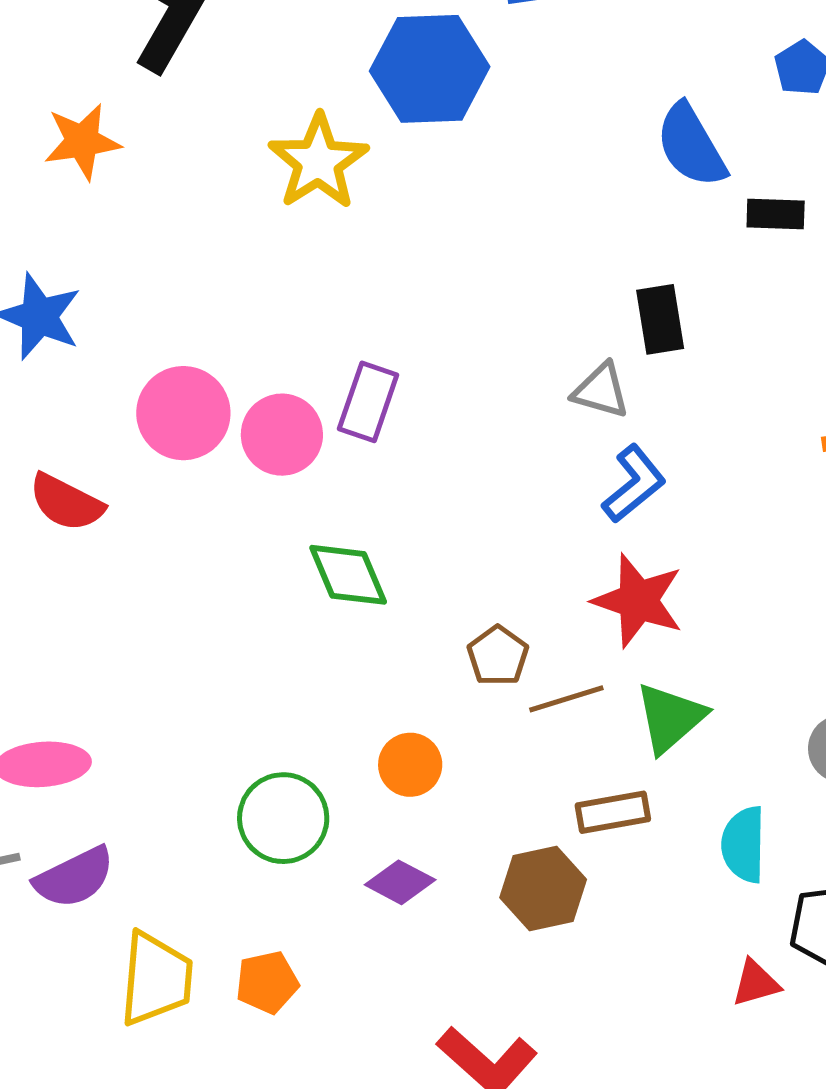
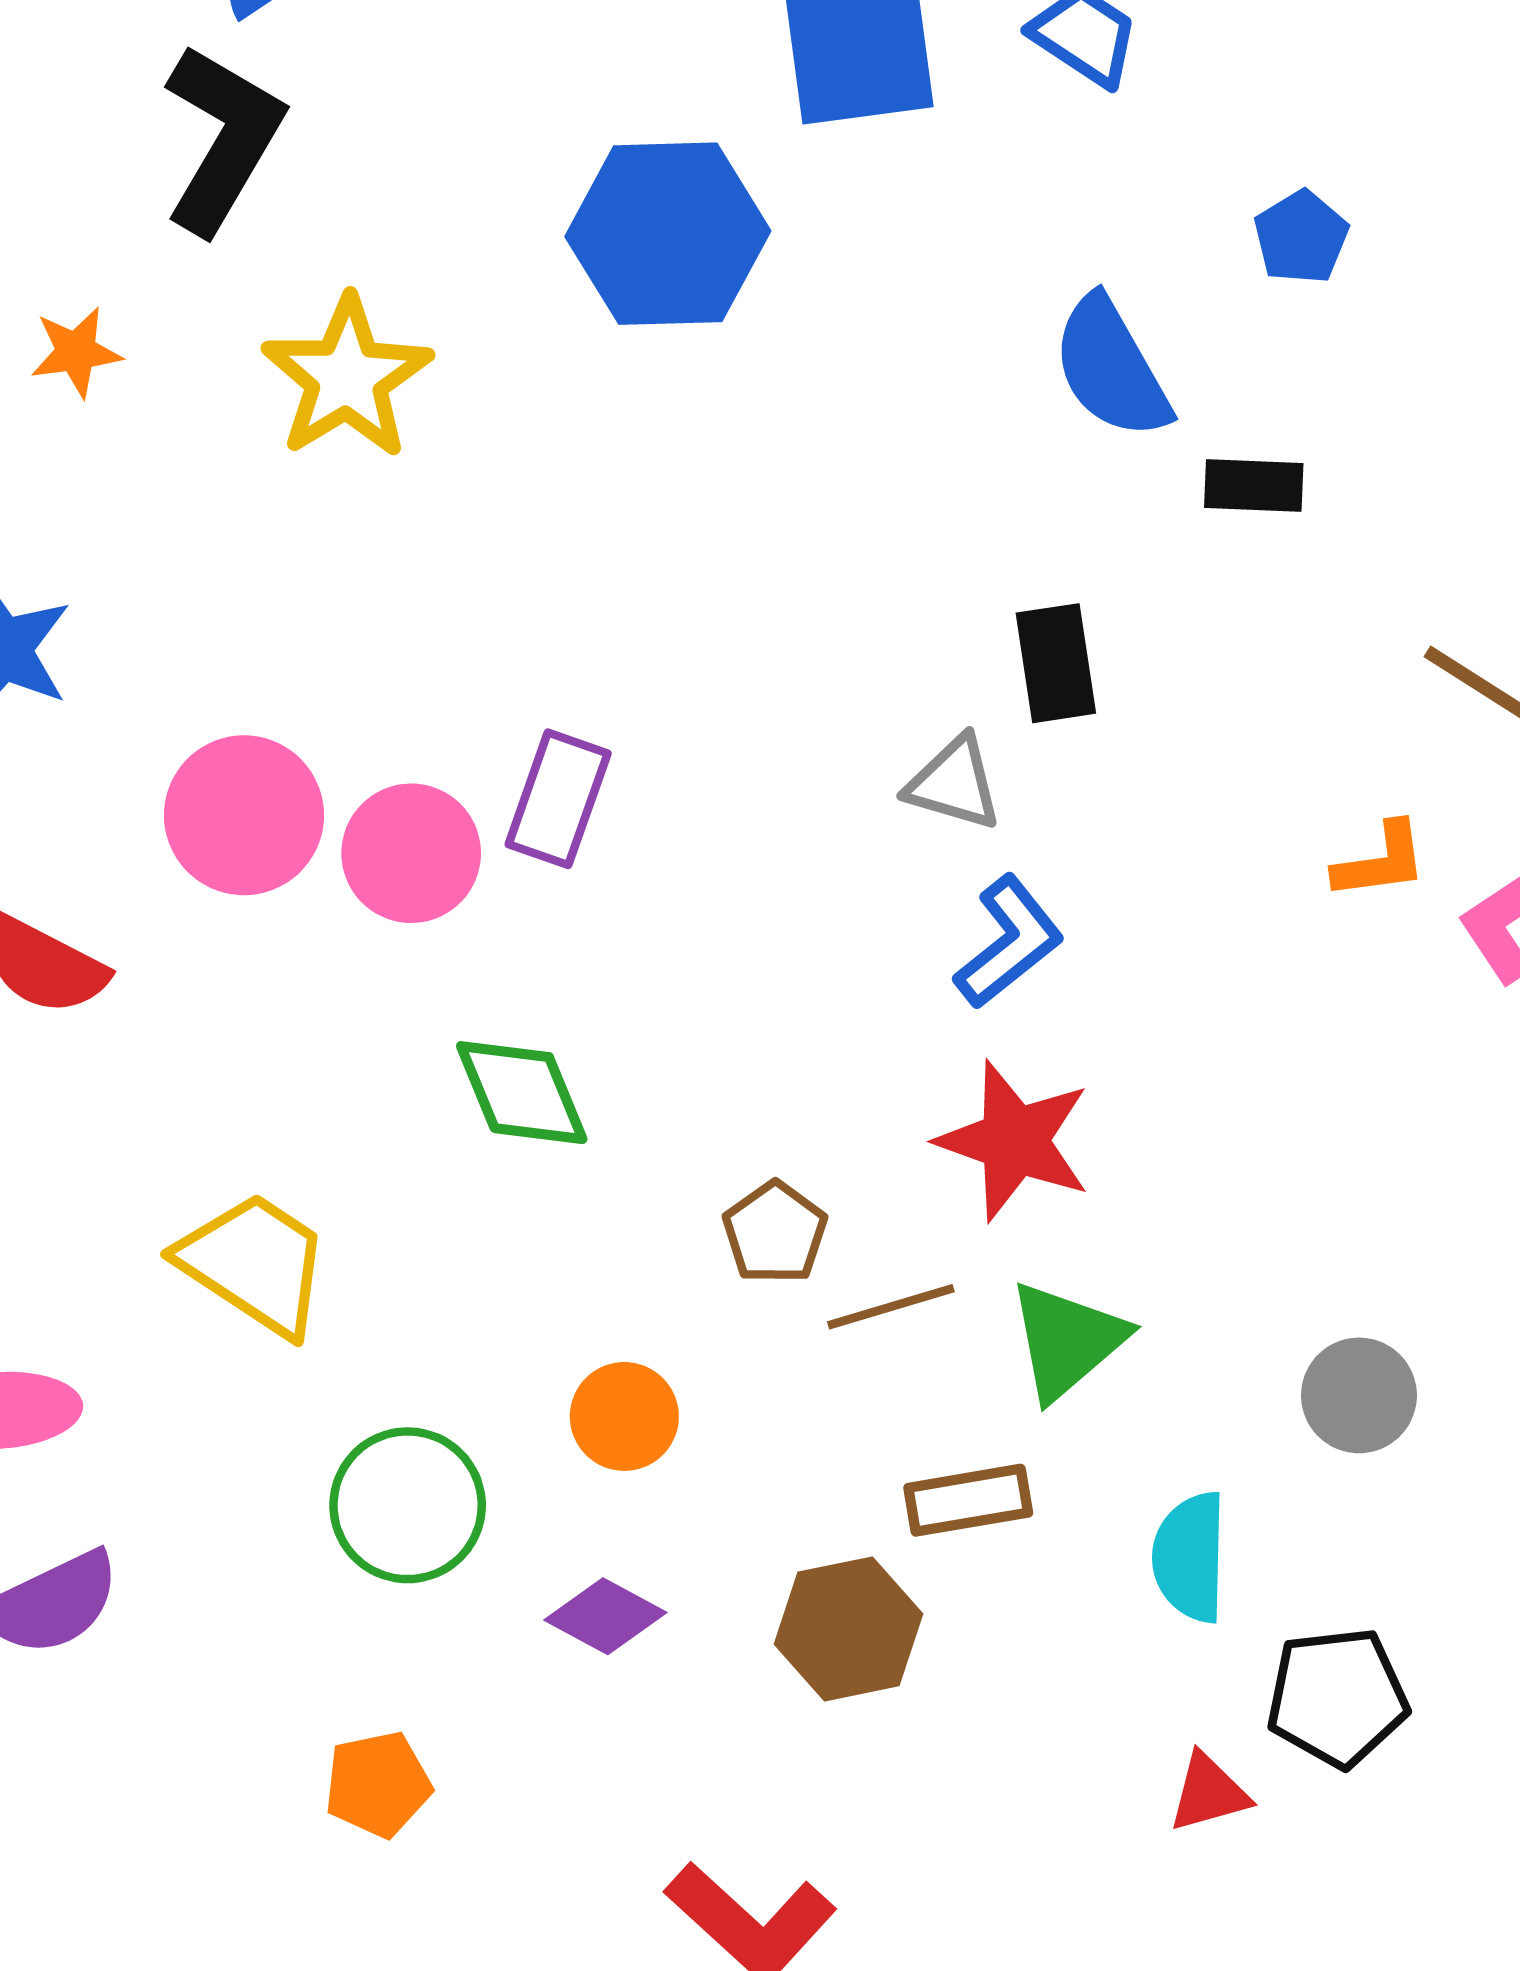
orange star: (82, 141) -> (76, 352), size x0.7
yellow star: (318, 162) -> (347, 378), moved
yellow trapezoid: (156, 979) -> (255, 1264), moved, turned -62

